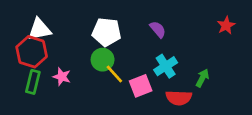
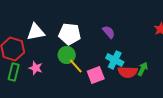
white triangle: (39, 29) -> (36, 32), moved
cyan cross: (166, 66) -> (115, 60), turned -30
red semicircle: (179, 98) -> (128, 72), moved

